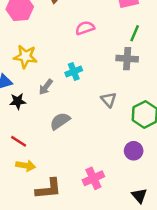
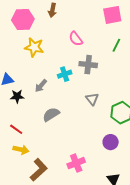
pink semicircle: (85, 28) -> (76, 39), turned -112
yellow star: (25, 57) -> (34, 47), moved
gray cross: (127, 59) -> (88, 65), moved
brown L-shape: (48, 189) -> (39, 170), turned -40

